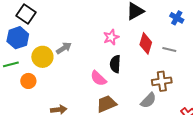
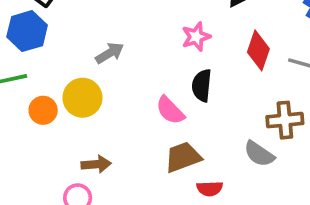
yellow circle: (42, 57) -> (82, 98), moved
gray semicircle: (148, 100) -> (259, 154), turned 78

